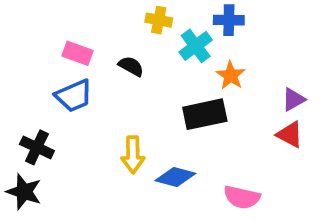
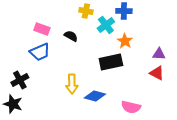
purple triangle: (293, 99) -> (159, 54), turned 32
black cross: (37, 147) -> (20, 80), turned 36

